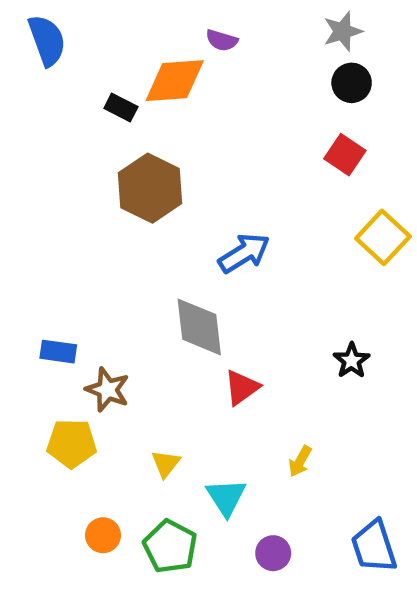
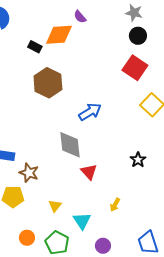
gray star: (343, 31) -> (134, 13), turned 30
purple semicircle: (222, 40) -> (80, 17), turned 32
red square: (345, 155) -> (135, 68), size x1.4
red triangle: (242, 387) -> (89, 172), turned -36

